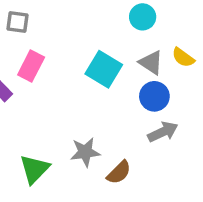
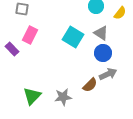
yellow semicircle: (183, 57) -> (120, 13), moved, turned -88
gray star: (85, 152) -> (63, 97), moved
brown semicircle: (119, 172) -> (90, 85), moved

